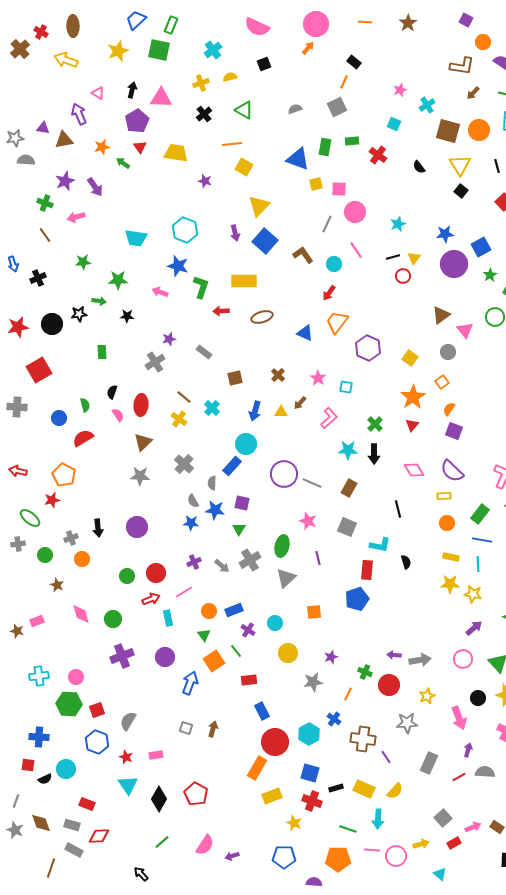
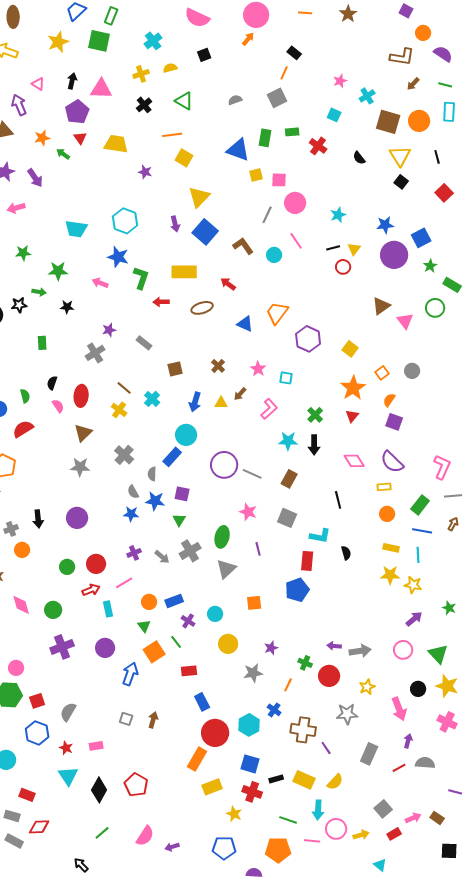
red arrow: (329, 293) -> (228, 284), moved, turned 91
gray circle: (448, 352) -> (412, 371), moved
pink circle: (396, 856) -> (336, 829), moved

